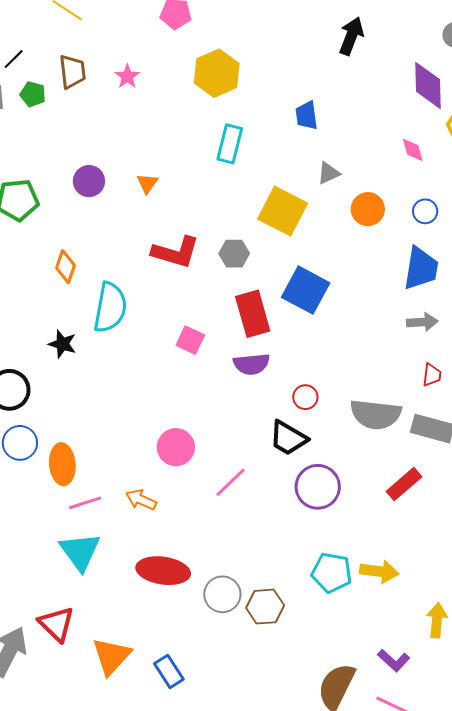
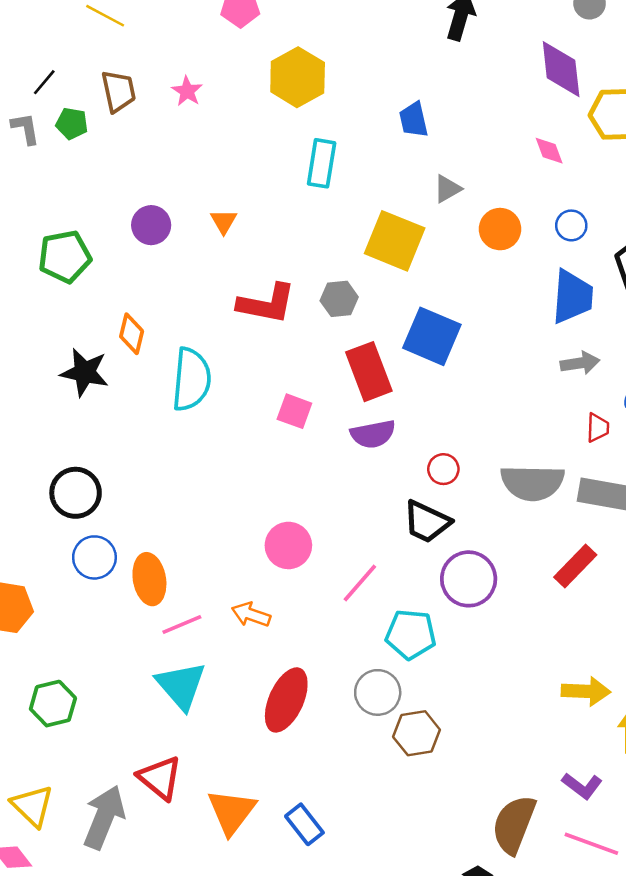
black star: (62, 344) -> (85, 372), moved, size x1.4
red ellipse: (163, 571) -> (286, 700), turned -69
yellow arrow: (379, 571) -> (586, 691), moved
cyan pentagon: (332, 573) -> (411, 634), moved
gray circle: (222, 594) -> (378, 692), moved

